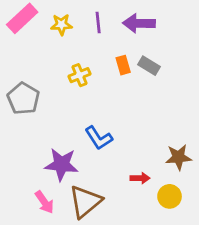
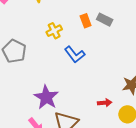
blue L-shape: (99, 138) -> (75, 54), moved
purple star: (61, 164) -> (46, 97), turned 30

